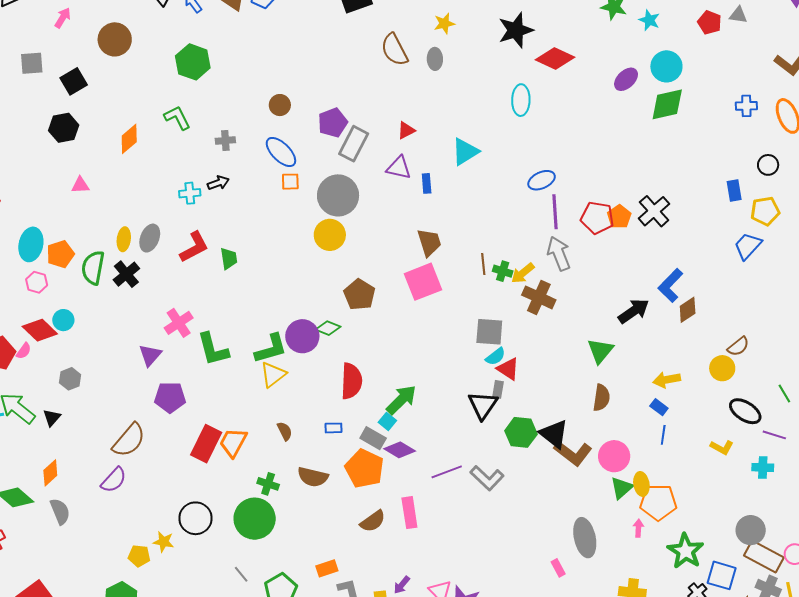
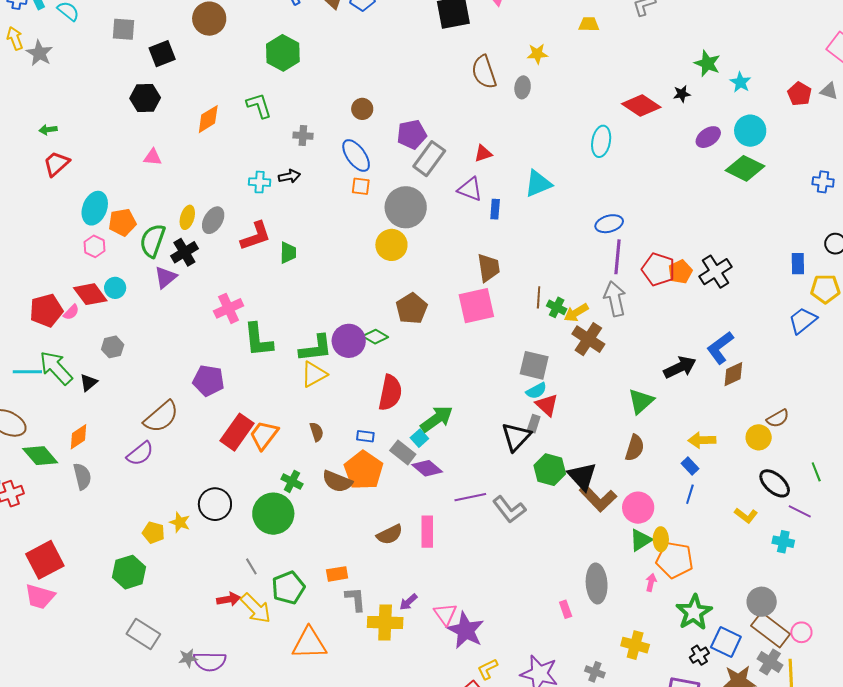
black star: (516, 30) -> (682, 94), moved, size x0.5
green diamond: (667, 104) -> (745, 168), turned 30
purple triangle: (150, 355) -> (166, 277), moved
orange pentagon: (364, 469) -> (364, 470), moved

